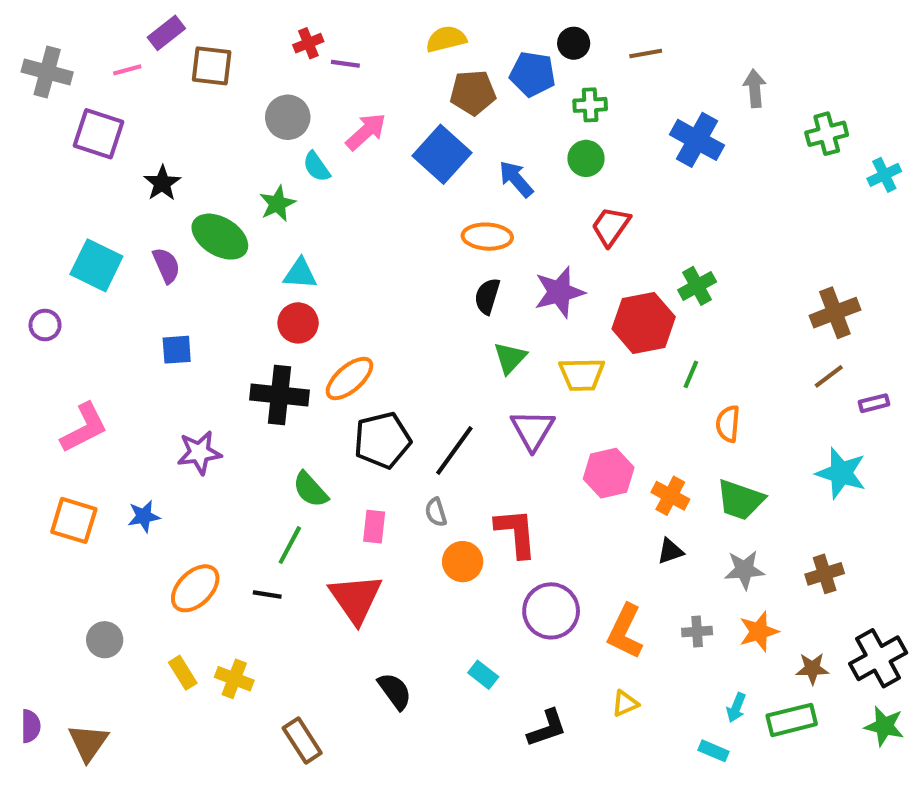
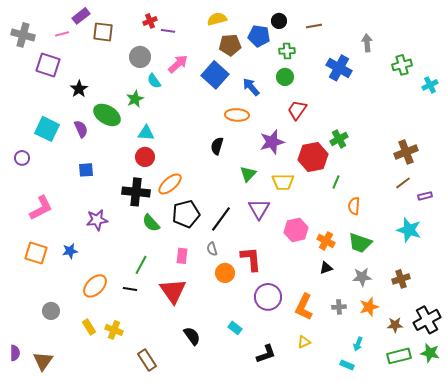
black semicircle: (487, 296) -> (217, 146), moved
green semicircle: (310, 490) -> (151, 223), moved
green rectangle: (792, 720) -> (399, 356), moved

